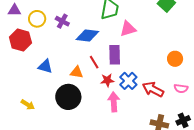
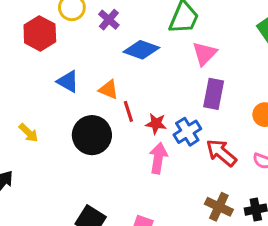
pink triangle: (128, 29) -> (205, 54), turned -42
purple rectangle: (115, 55) -> (214, 94), moved
red line: (94, 62) -> (128, 111), moved
orange triangle: (77, 72) -> (109, 90), moved

